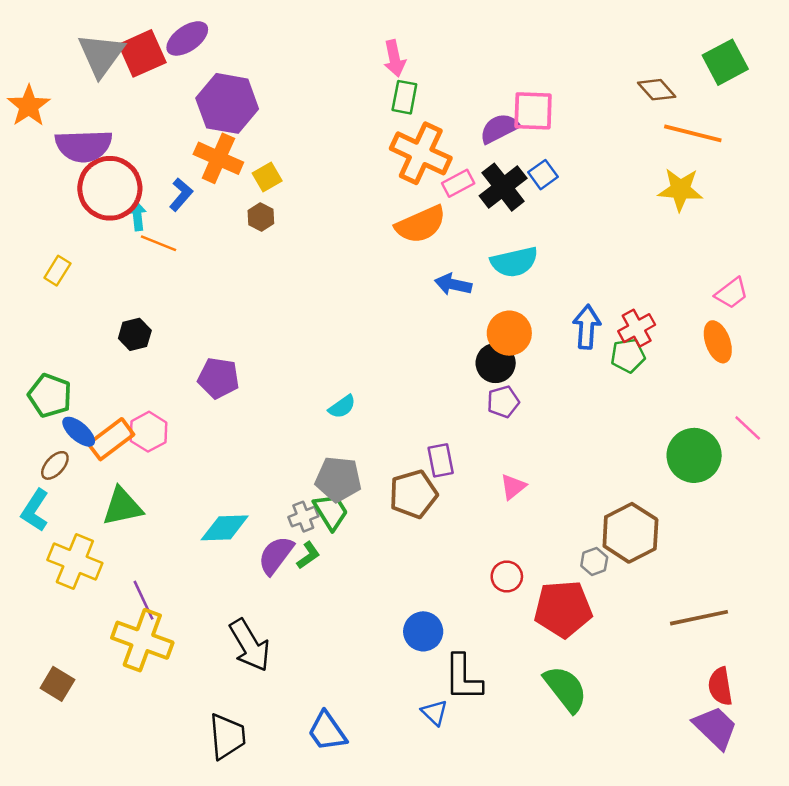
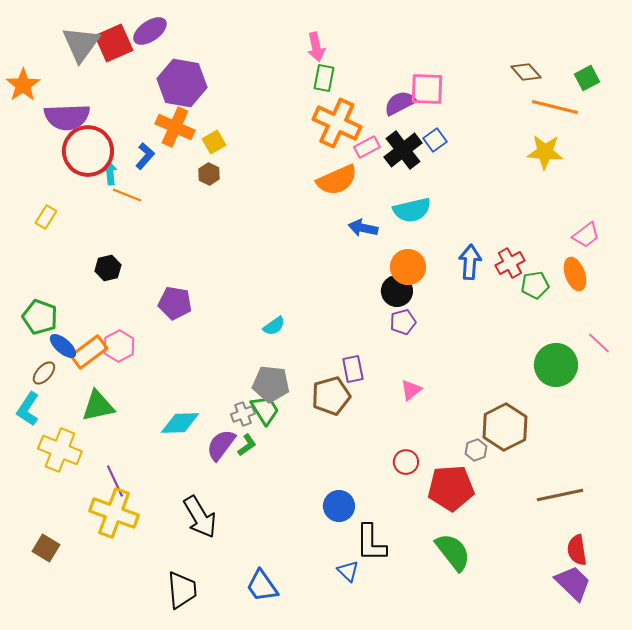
green square: (725, 62) -> (587, 78), moved, size x0.7
green pentagon: (628, 356) -> (535, 285), moved

